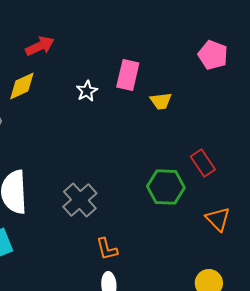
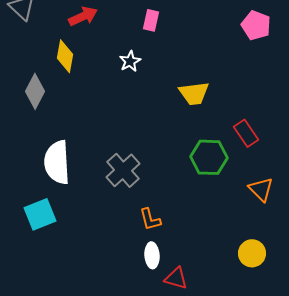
pink rectangle: (128, 75) -> (151, 20), moved, size x0.7
yellow diamond: (22, 86) -> (65, 56), turned -56
yellow trapezoid: (161, 101) -> (194, 93), moved, size x1.4

